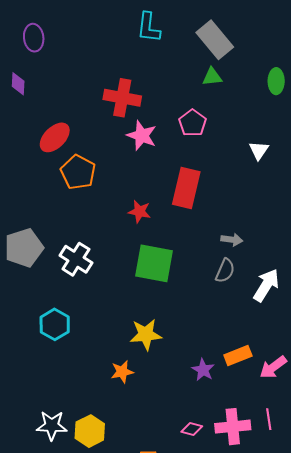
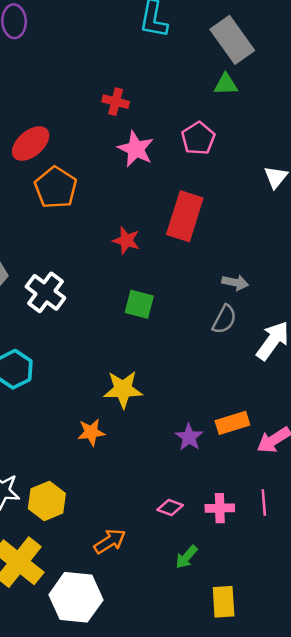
red cross: (122, 98) -> (116, 102), size x0.6
green square: (154, 263) -> (139, 304), size x0.6
pink cross: (233, 427) -> (220, 508), size x0.7

